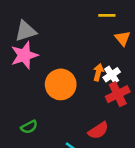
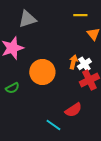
gray triangle: (25, 31) -> (27, 19), moved
green semicircle: (29, 127) -> (12, 88), moved

